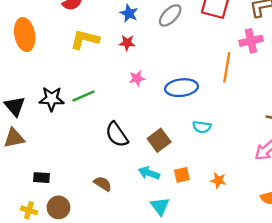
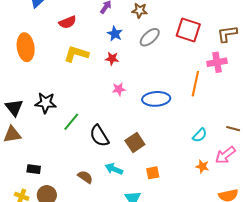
green line: (83, 96) -> (71, 122), moved, turned -30
cyan semicircle: (202, 127) -> (200, 135), moved, turned -56
cyan arrow: (149, 173) -> (114, 169), moved
orange star: (218, 180) -> (202, 166), moved

